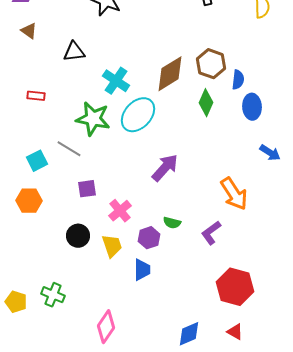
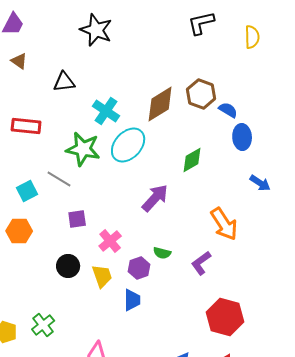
blue semicircle: (238, 80) -> (228, 110), turned -66
red rectangle: (36, 96) -> (26, 126), size x1.6
green diamond: (206, 103) -> (192, 160), moved, turned 36
green cross: (53, 295) -> (43, 325), turned 30

